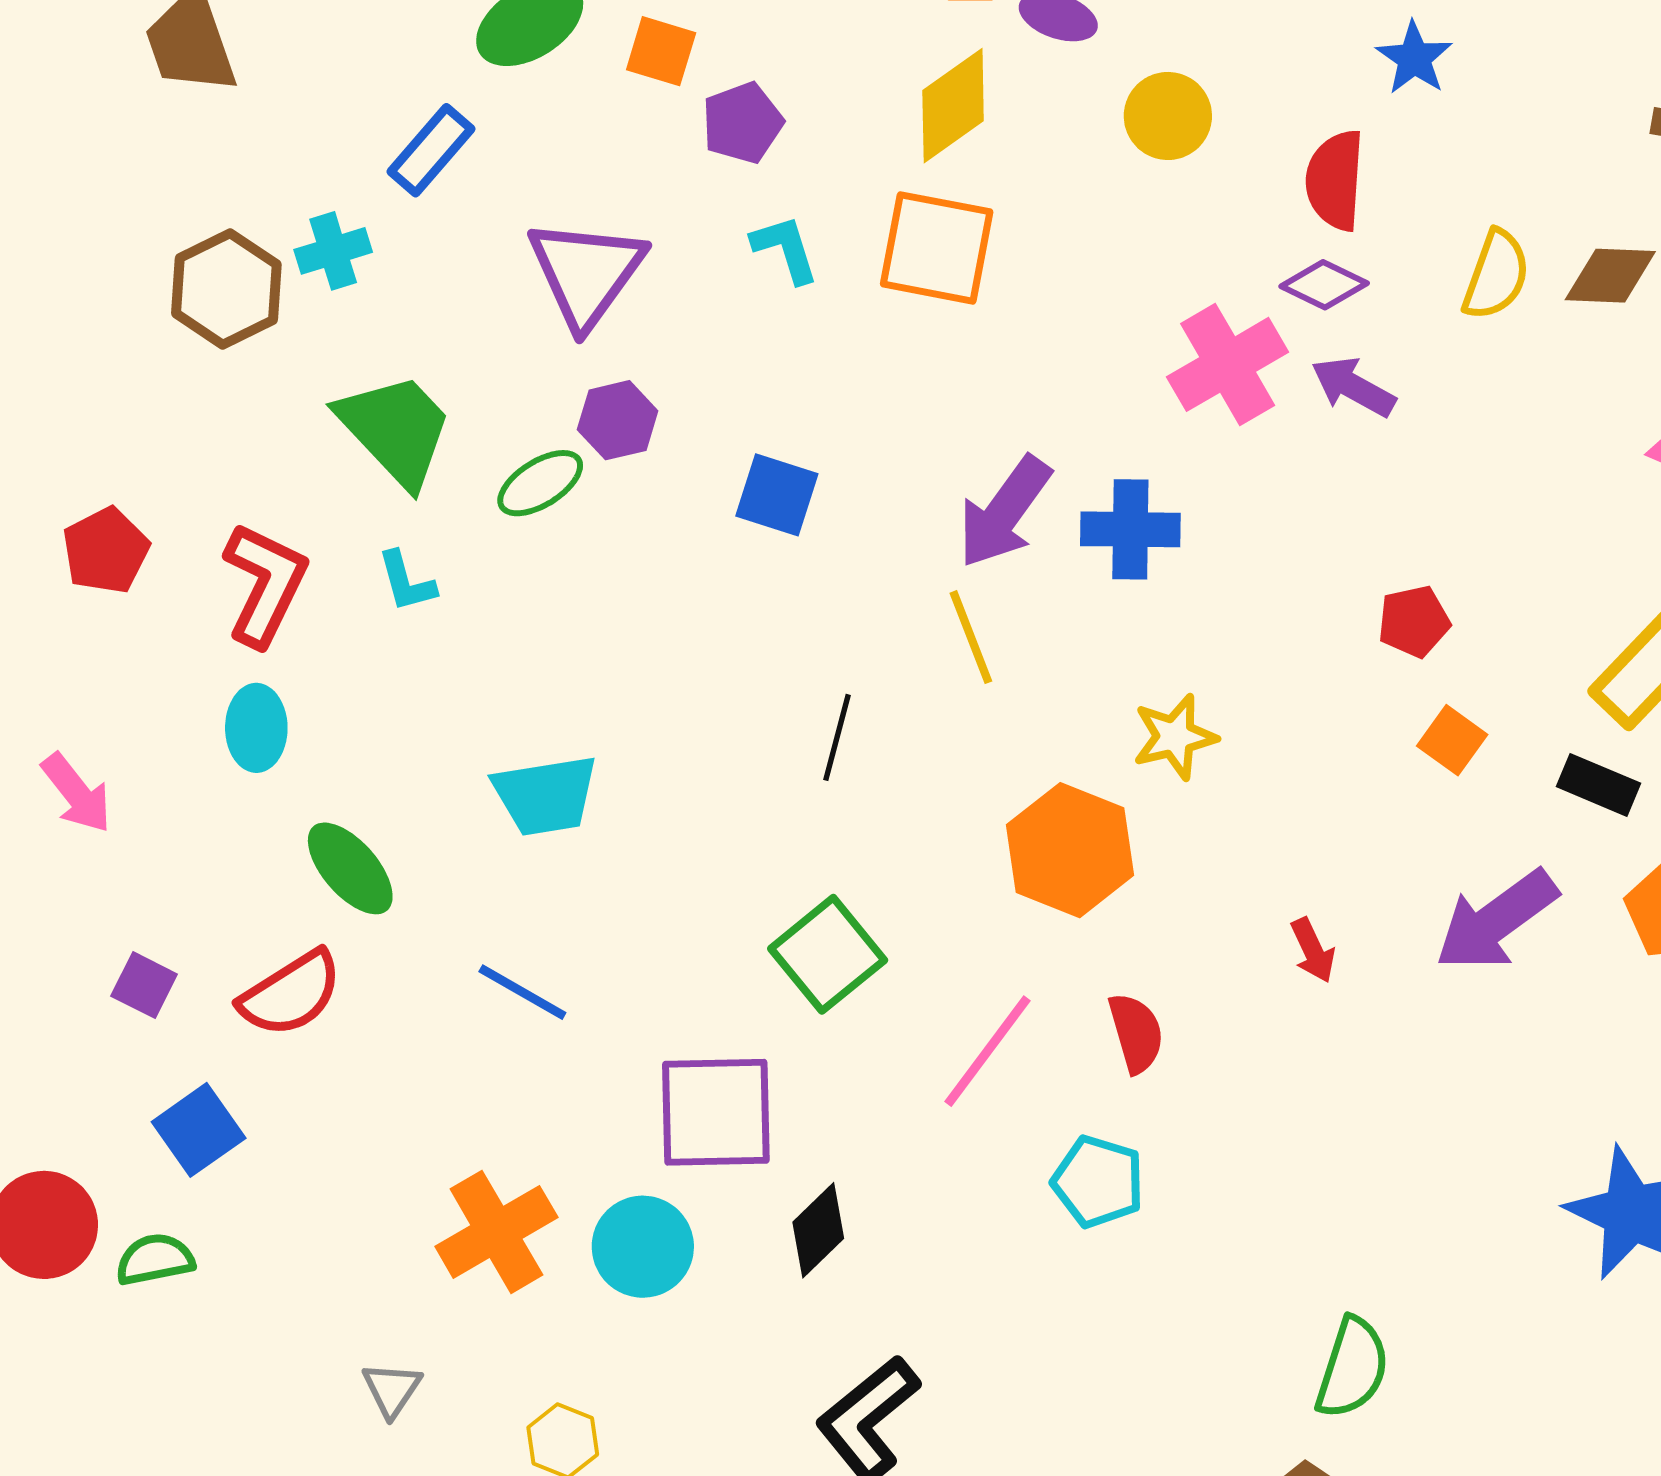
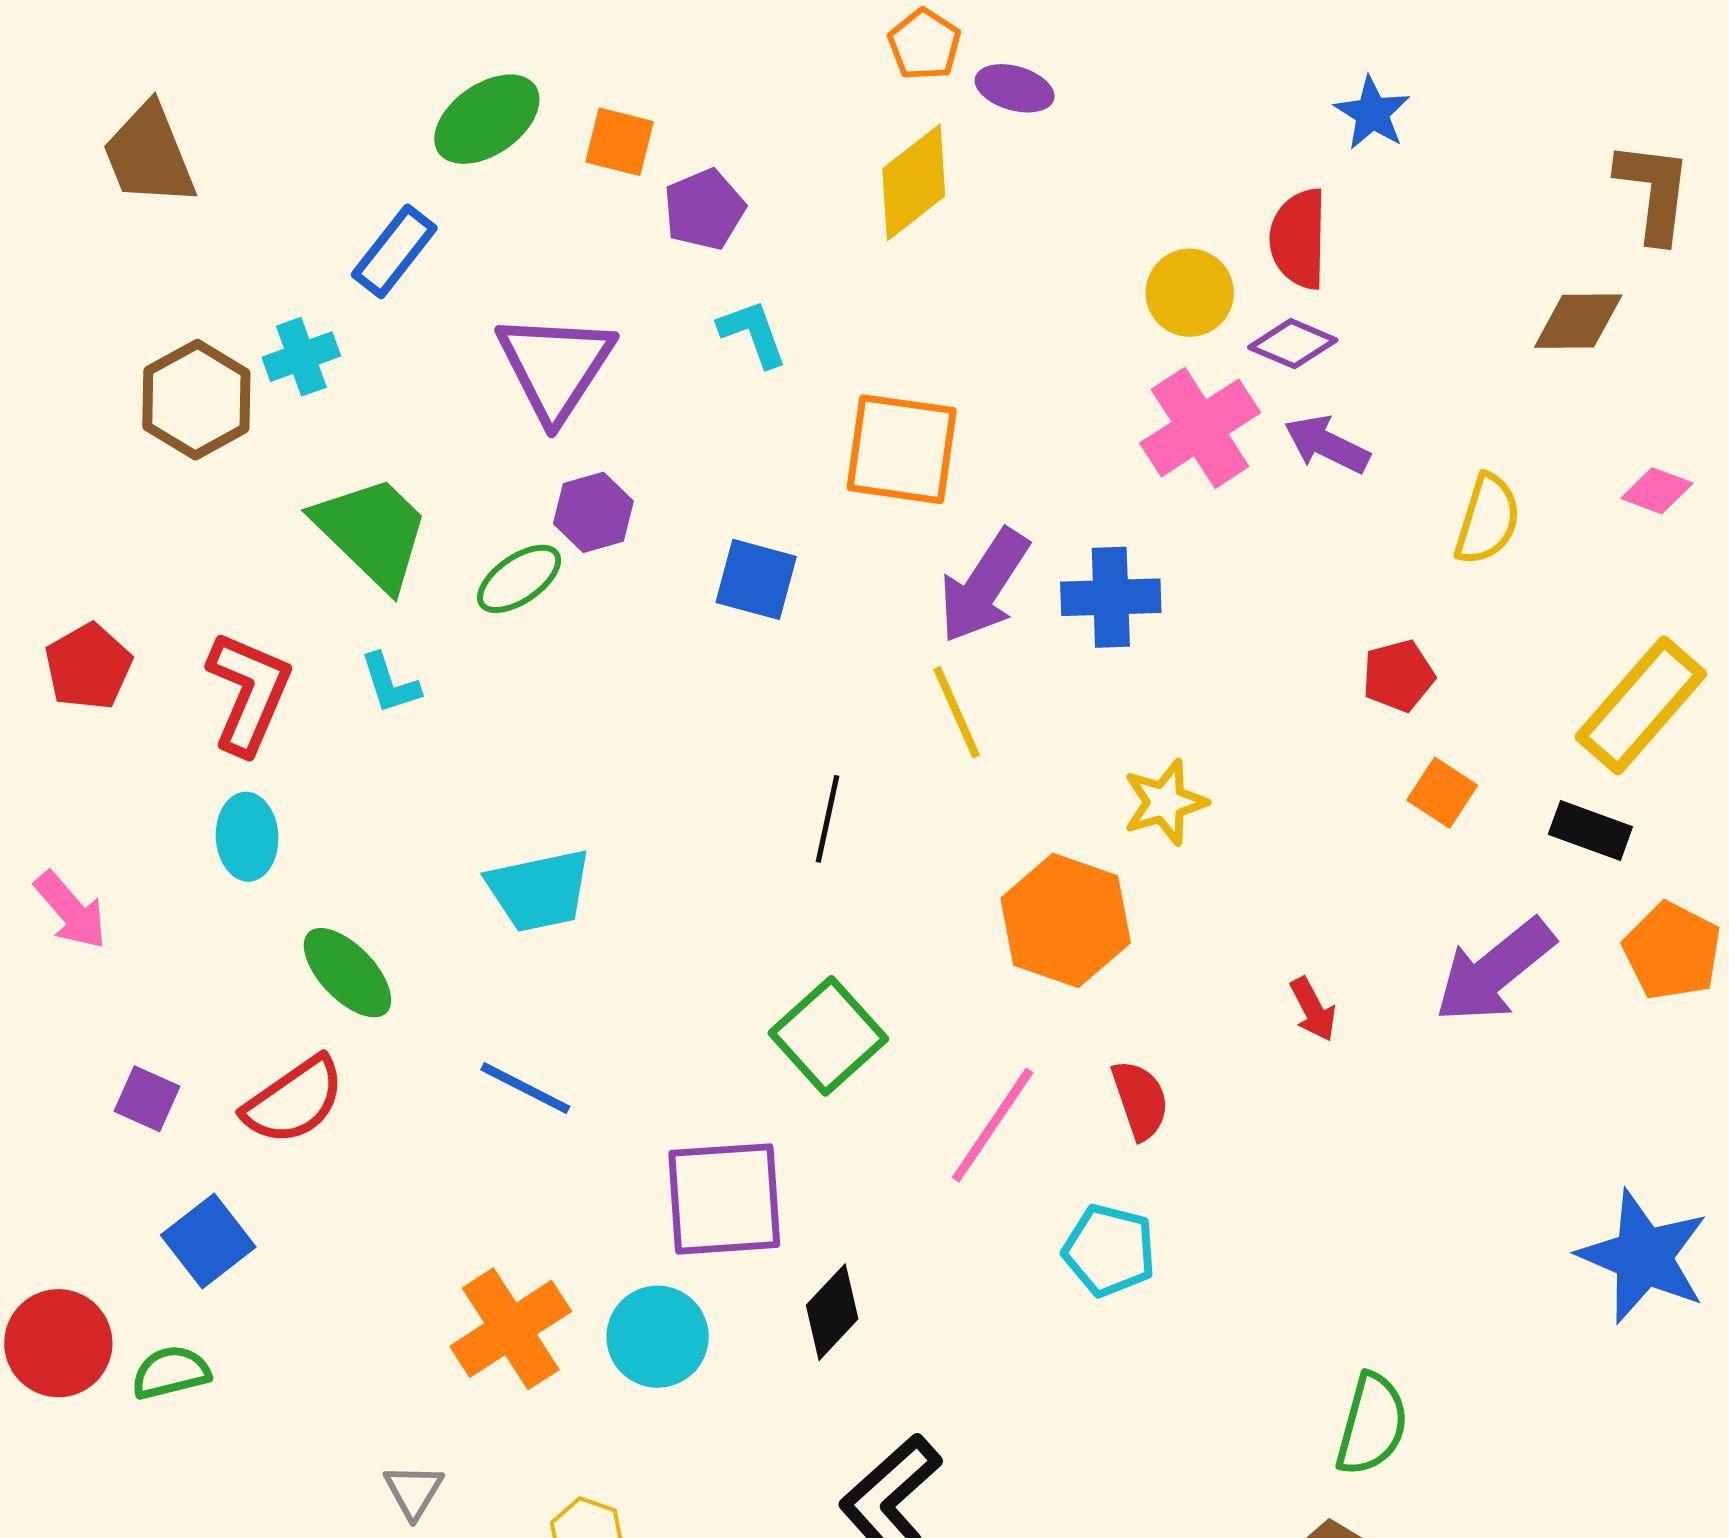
yellow circle: (1168, 116) -> (1190, 293), moved
orange square: (937, 248) -> (902, 449), moved
yellow semicircle: (1496, 275) -> (1487, 519), moved

